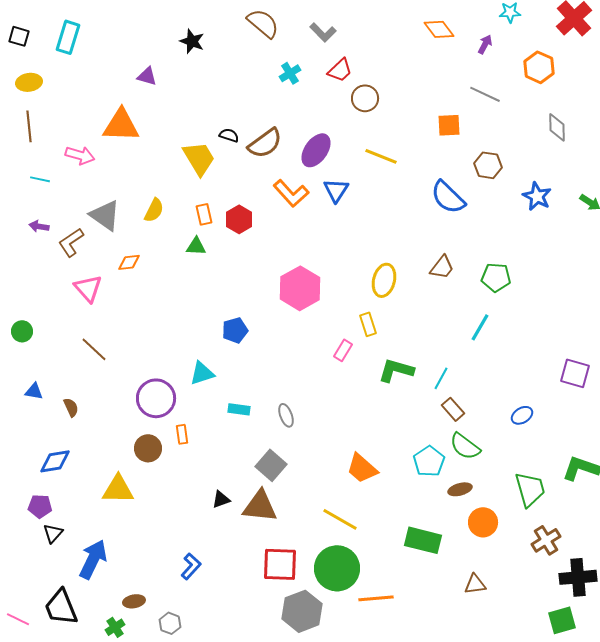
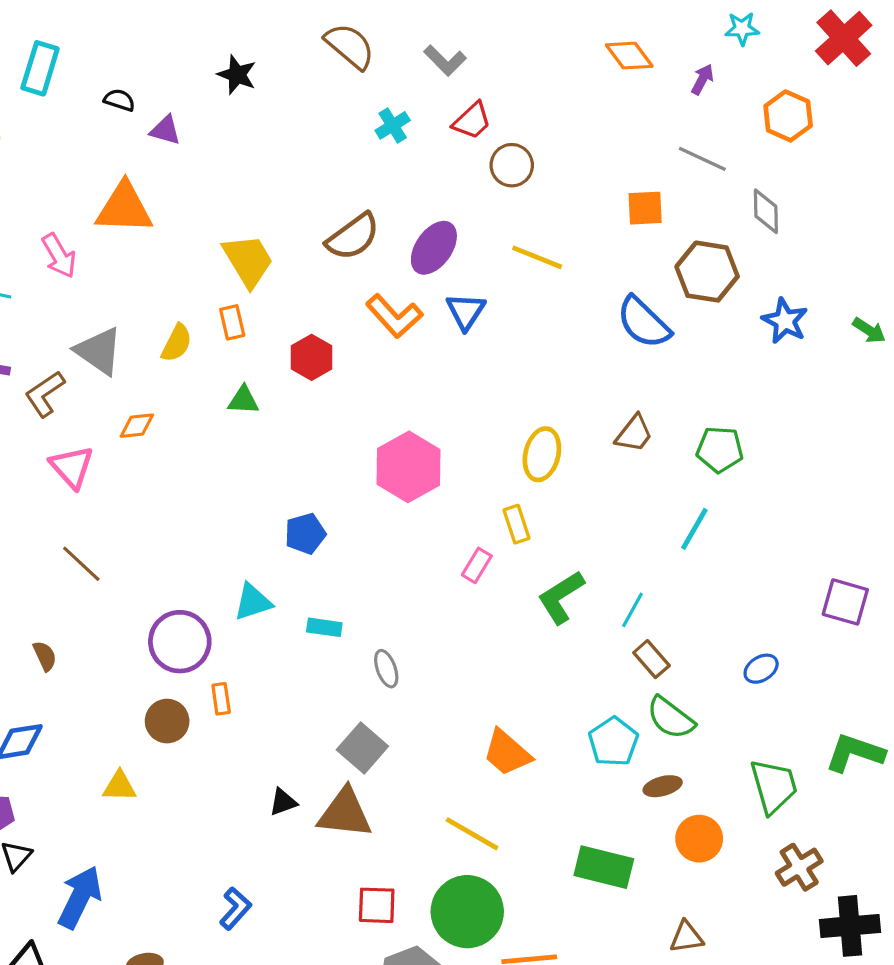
gray diamond: (557, 127) -> (766, 211), moved
black semicircle: (229, 135) -> (119, 100), moved
pink arrow: (80, 155) -> (59, 256), turned 44
brown hexagon: (488, 165) -> (707, 272), size x1.4
orange rectangle: (204, 214) -> (232, 322), moved
green L-shape: (396, 370) -> (561, 597), turned -48
cyan rectangle: (239, 409) -> (324, 627), moved
yellow triangle: (118, 489) -> (119, 786), size x0.7
red square: (280, 564) -> (377, 905), size x0.7

